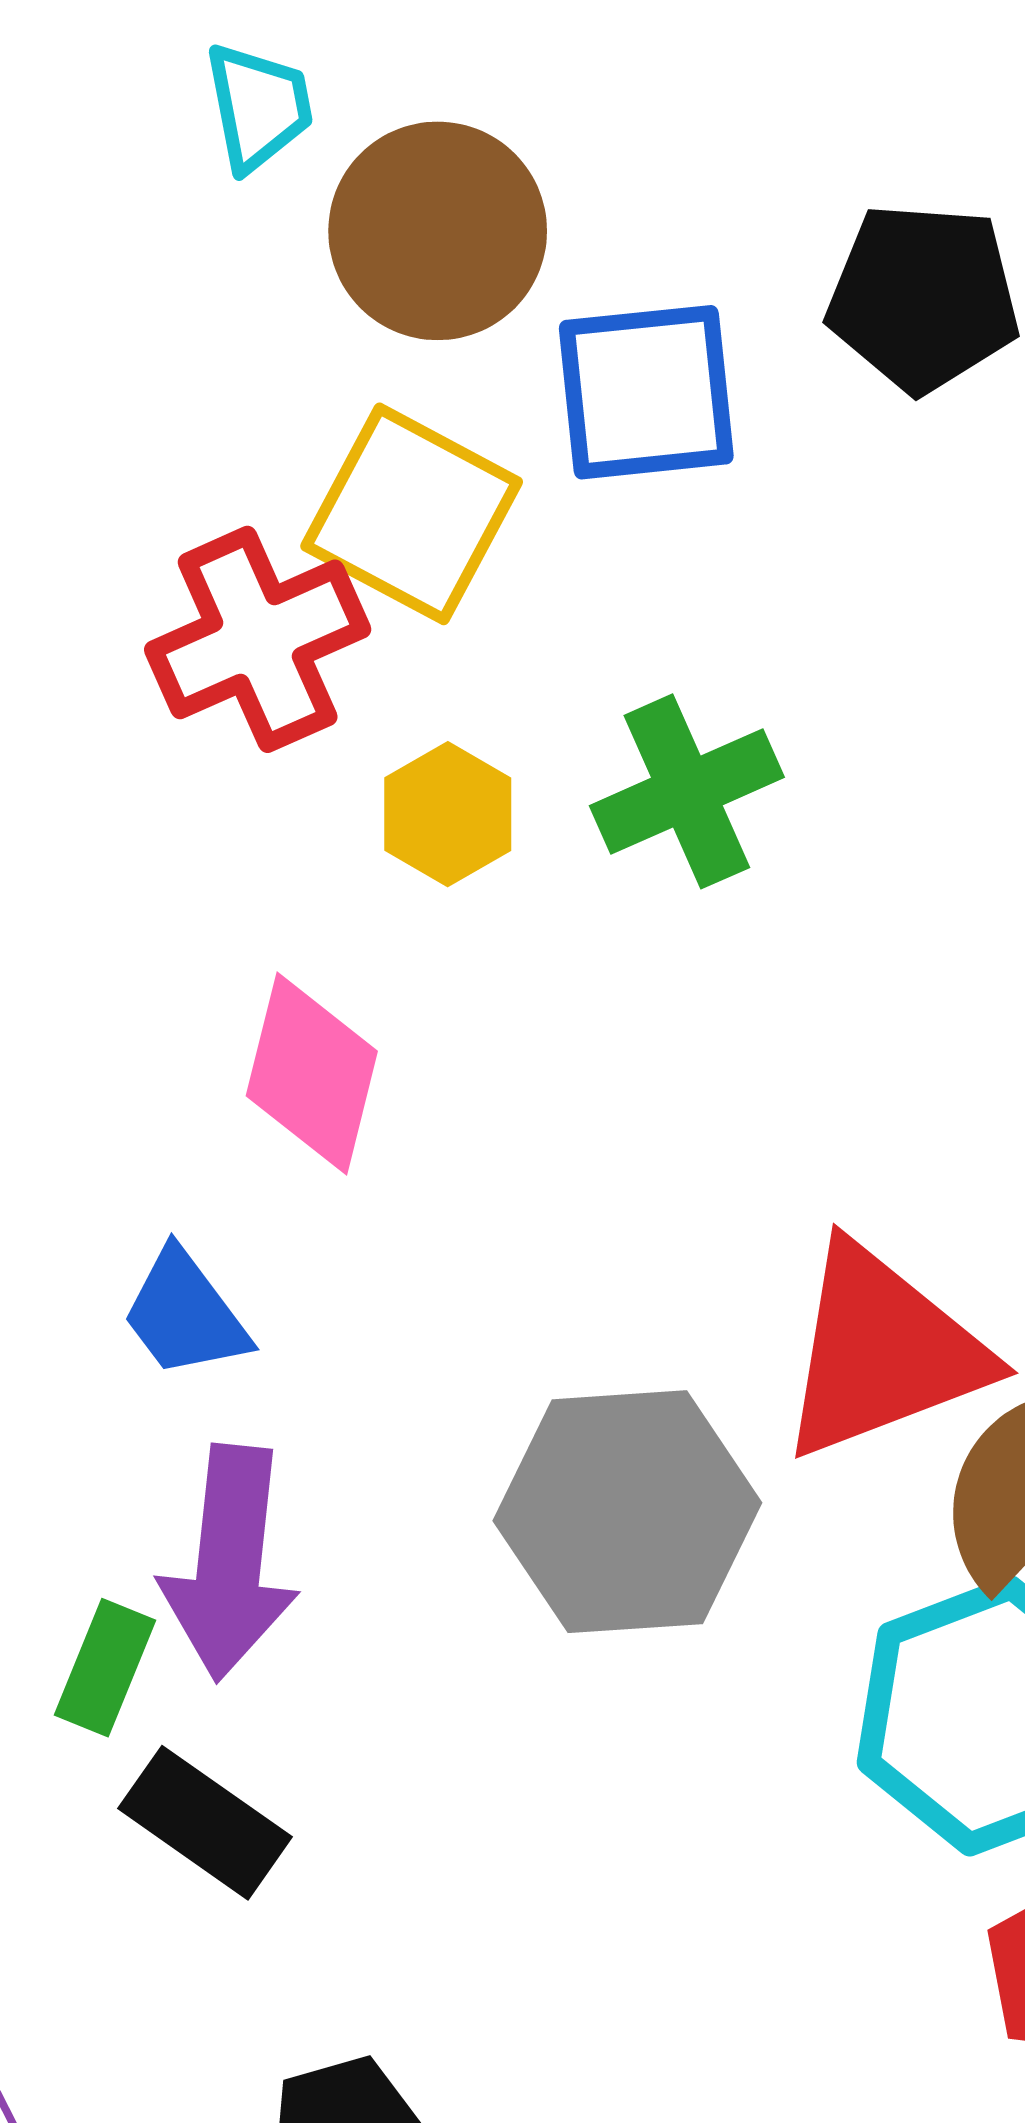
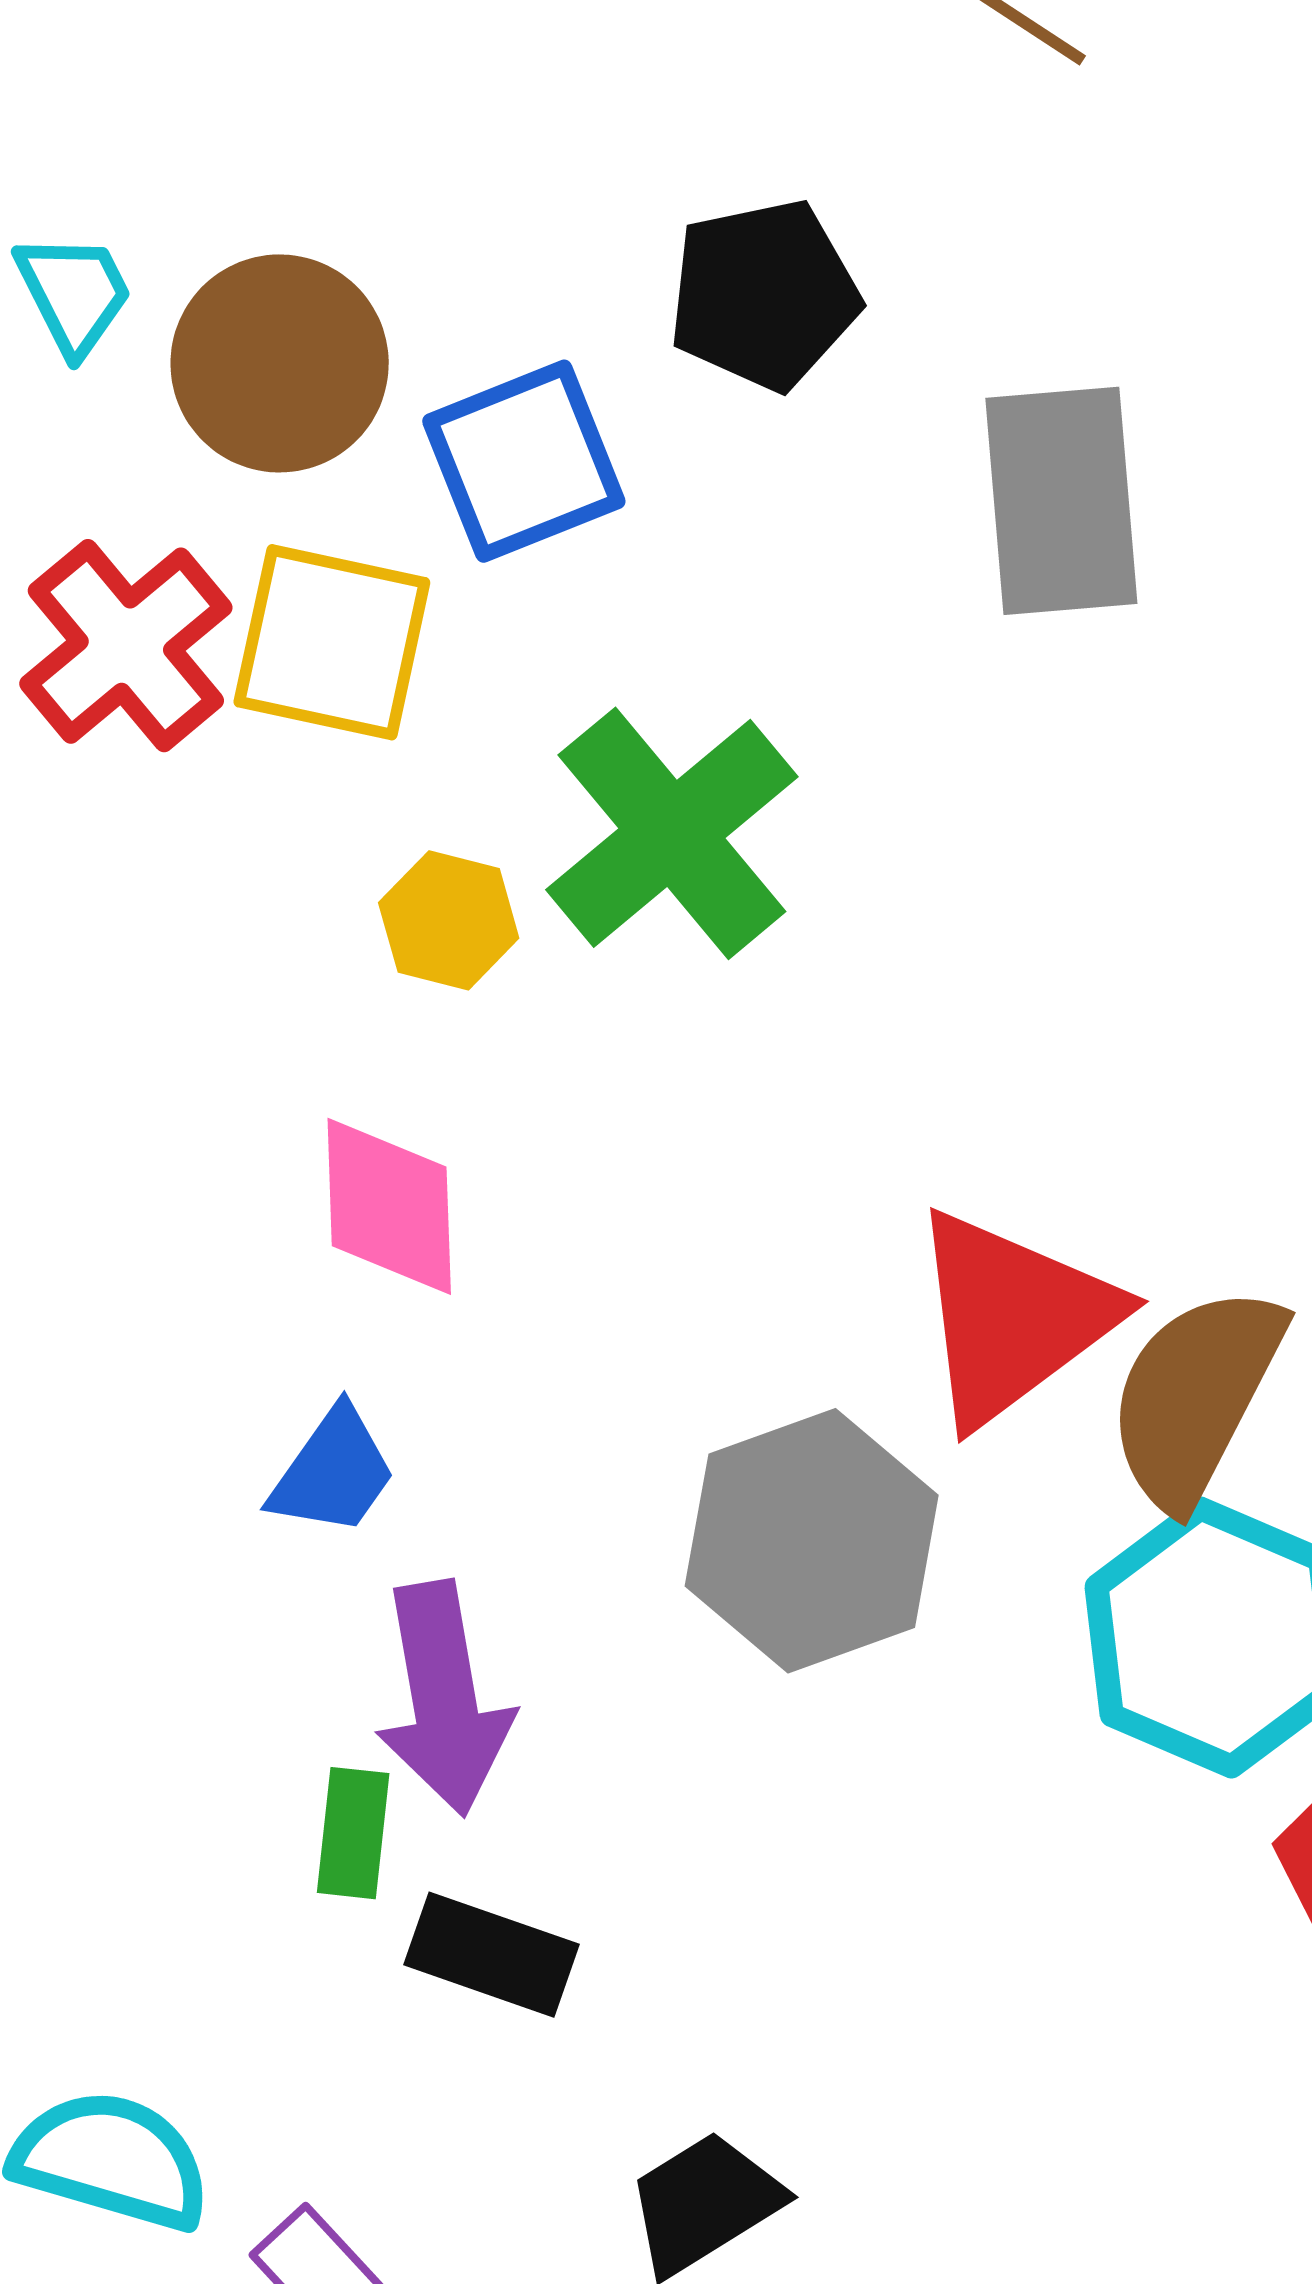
red cross: (258, 639) -> (126, 646), moved
green cross: (687, 791) -> (672, 833), size x1.4
blue trapezoid: (185, 1314) -> (333, 1472), turned -92

